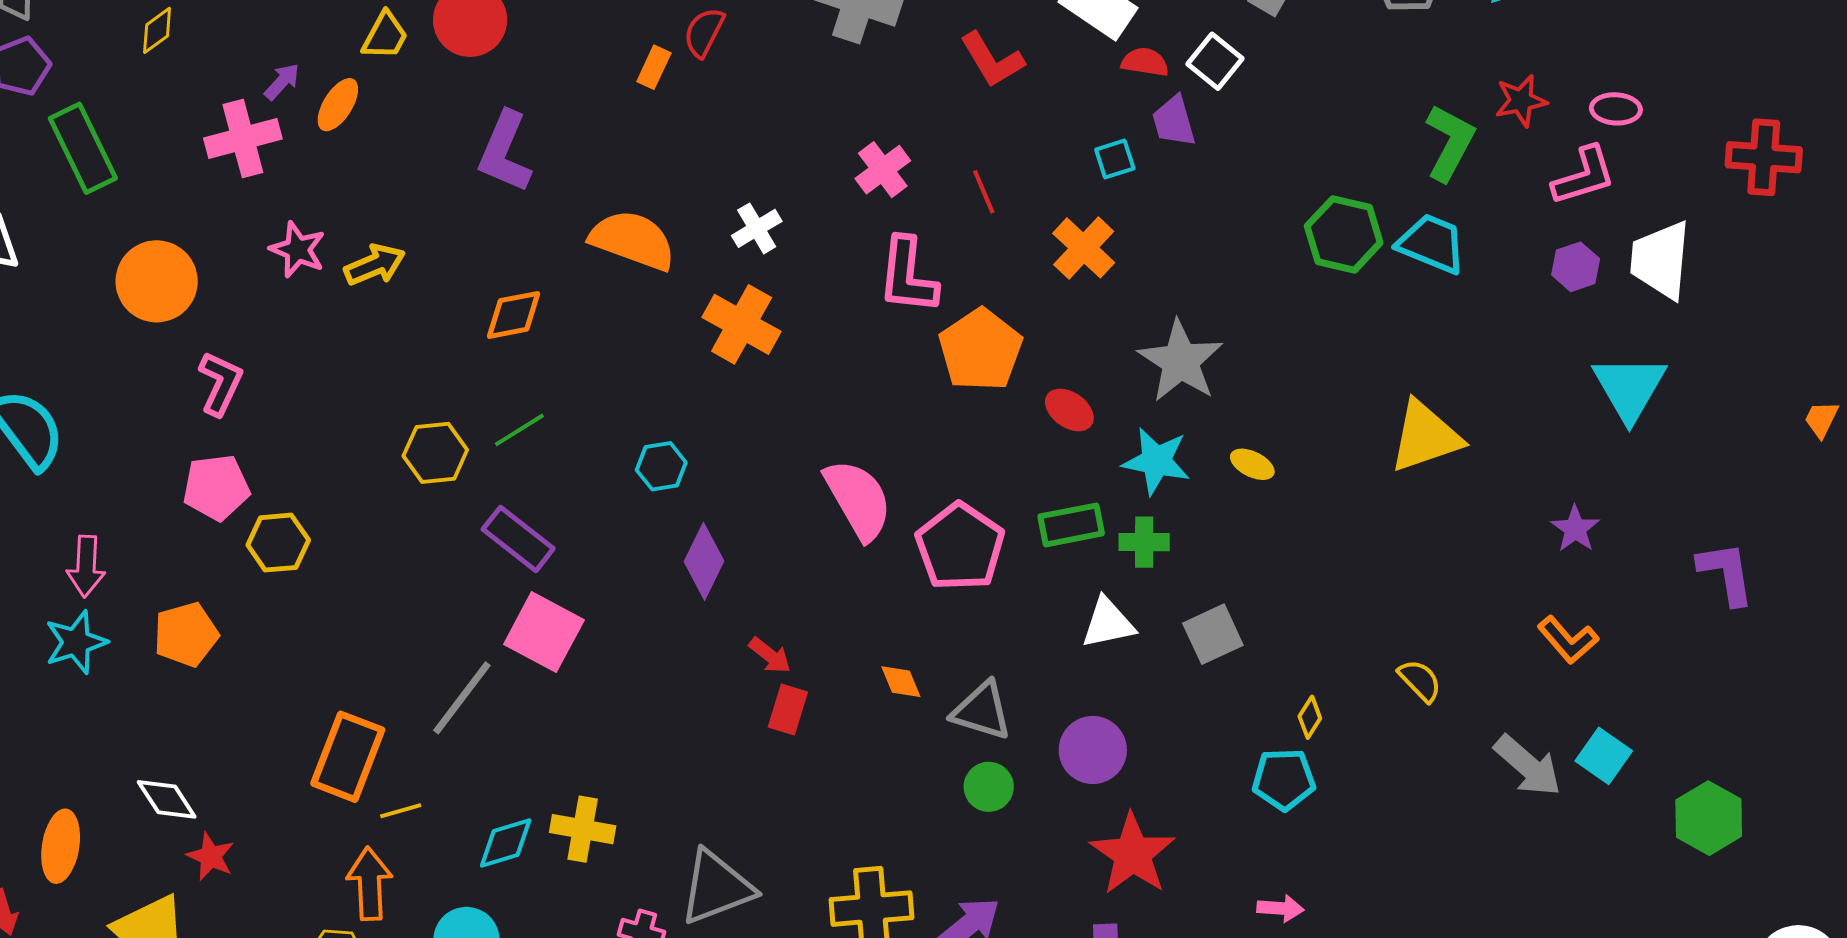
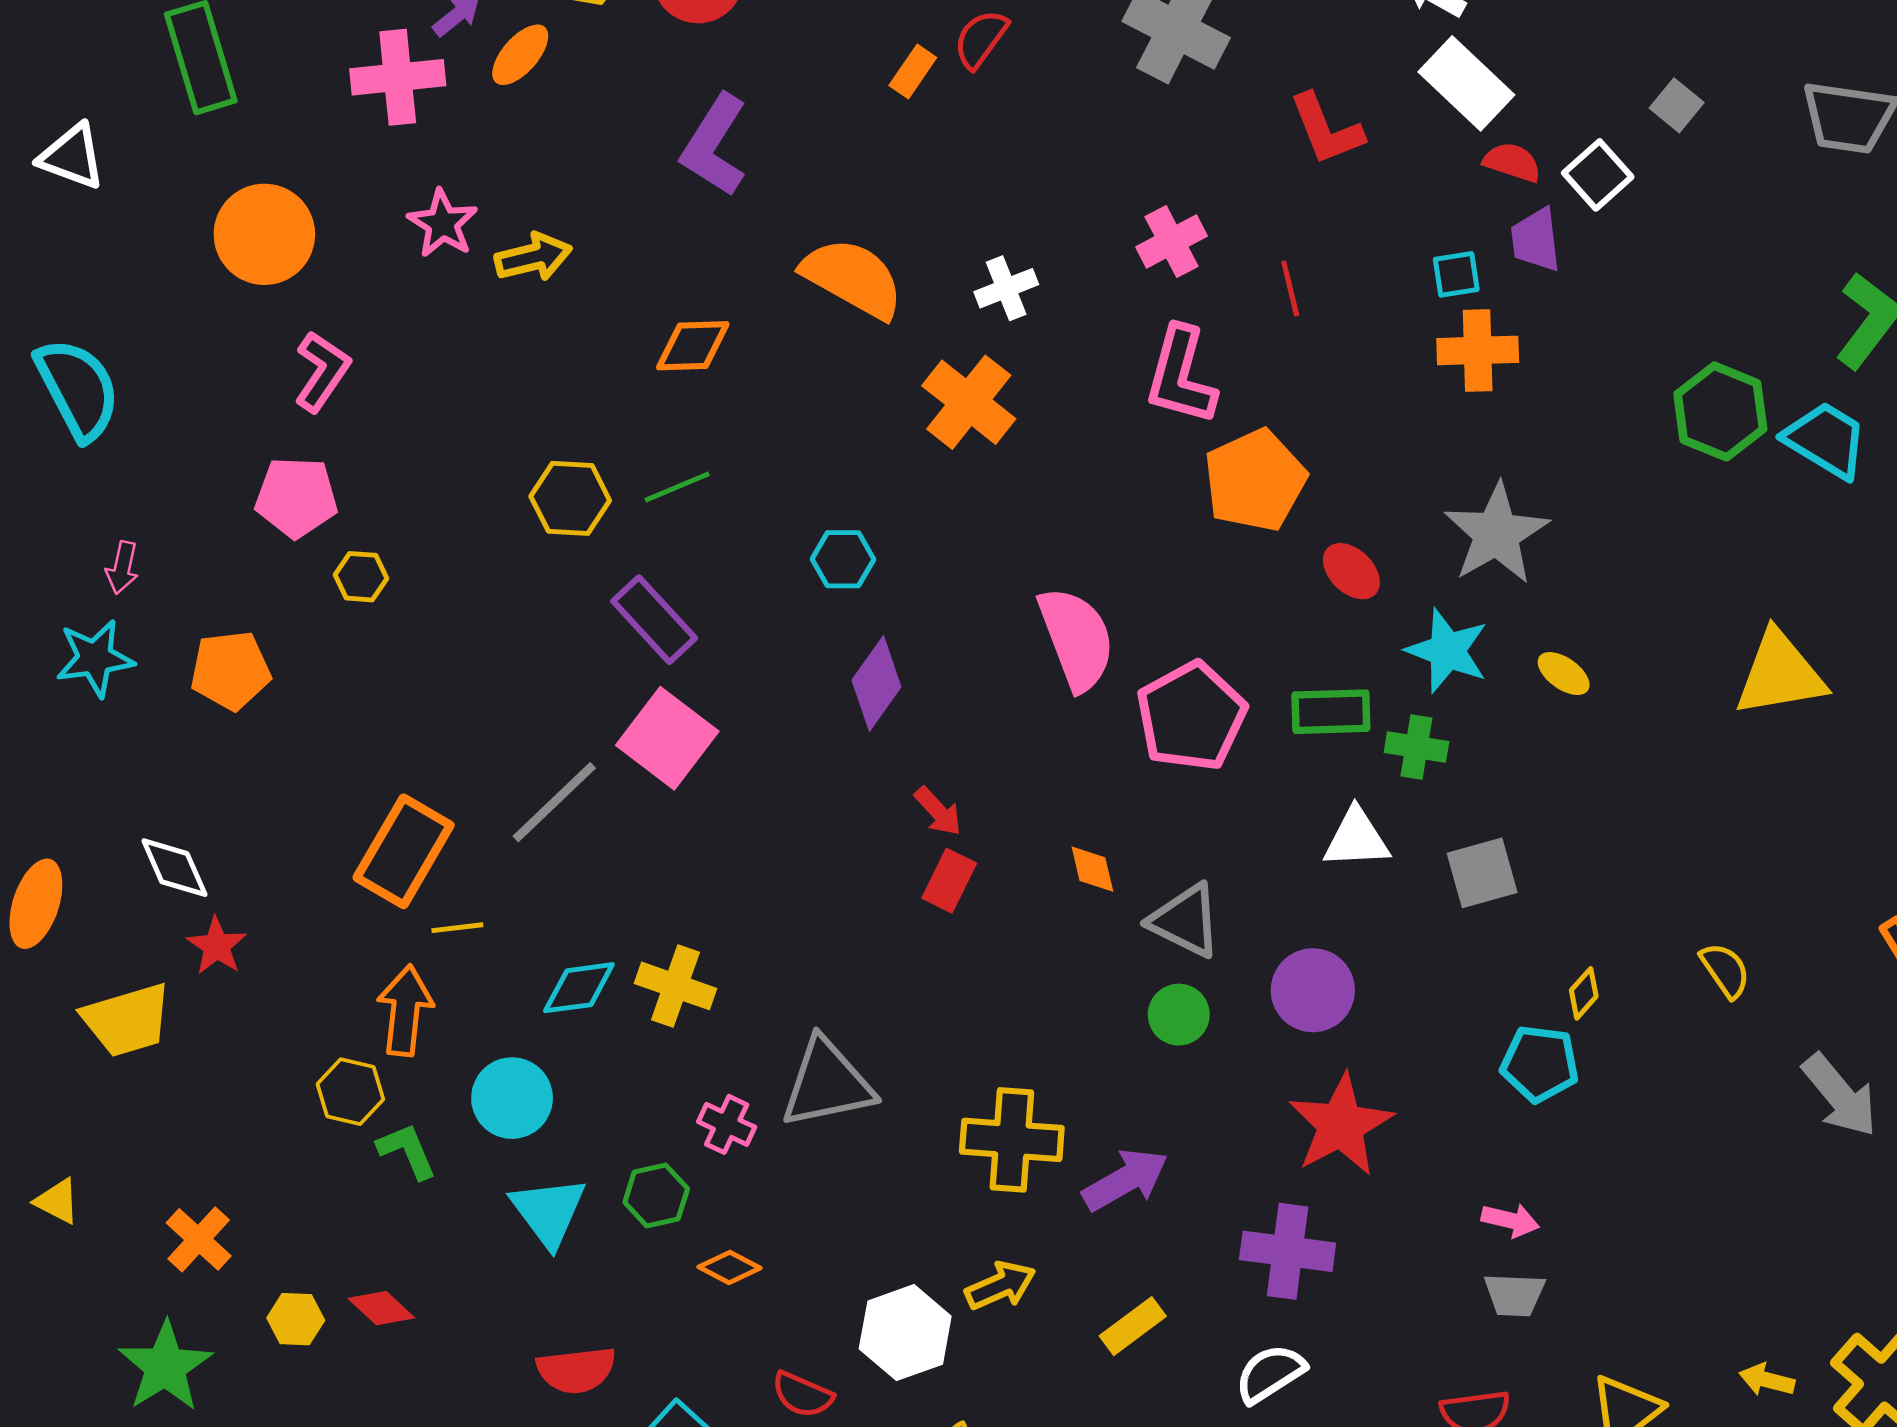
orange cross: (1084, 248) -> (1478, 350), moved, turned 36
yellow hexagon: (278, 543) -> (361, 577), size x0.7
pink arrow: (86, 566) -> (122, 568), size x0.7

